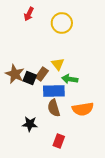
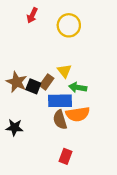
orange semicircle: (83, 109) -> (78, 114), moved
black star: (30, 124) -> (14, 127), moved

